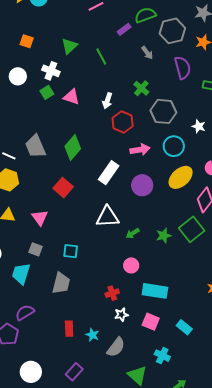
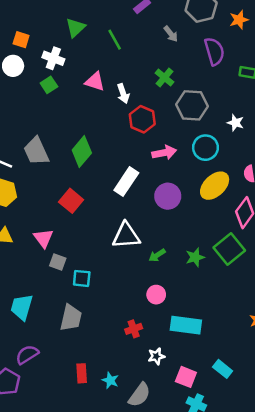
orange square: (27, 41) -> (21, 40), moved
pink triangle: (72, 97) -> (95, 82), moved
white arrow: (107, 101) -> (123, 94), turned -35
gray square: (35, 249) -> (58, 262), moved
white star: (121, 315) -> (156, 356), moved
pink square: (151, 322) -> (186, 377), moved

